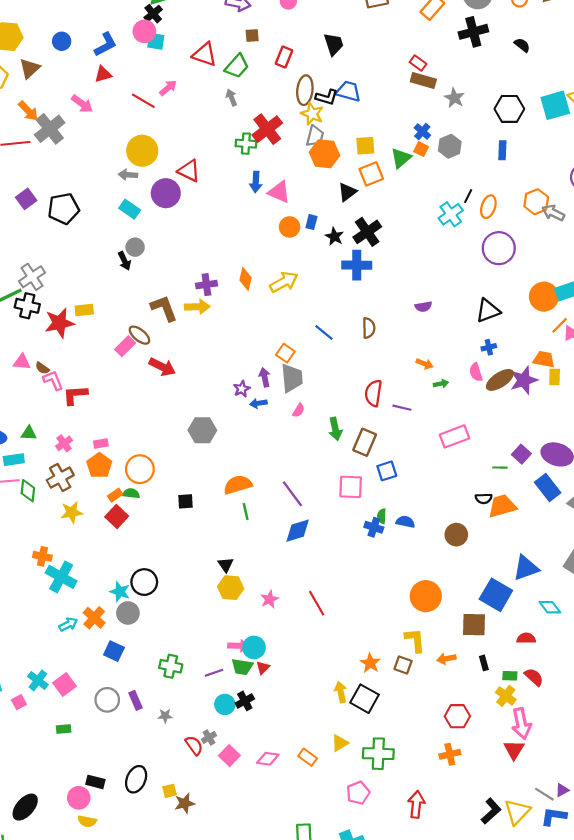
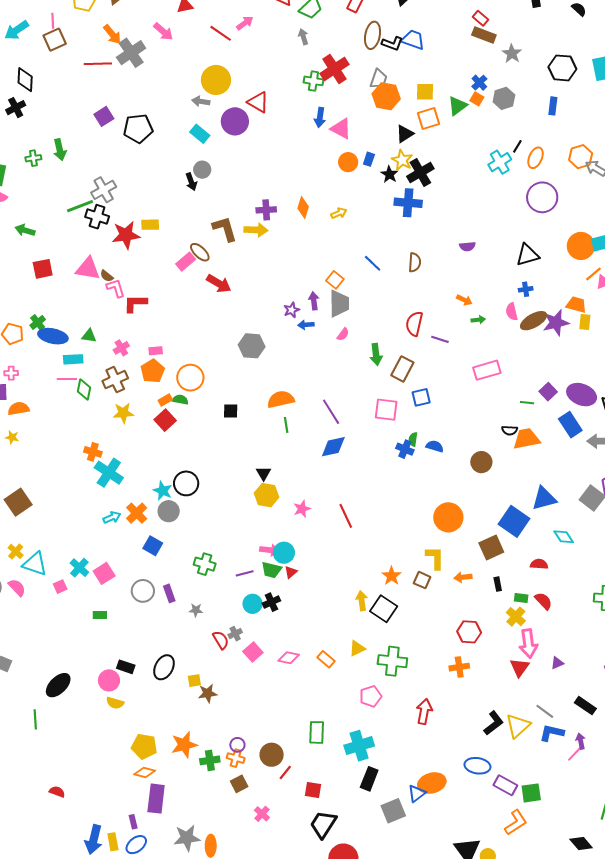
yellow star: (312, 114) -> (402, 160), moved
yellow arrow: (284, 282) -> (339, 213), size x0.6
pink triangle: (22, 362) -> (88, 269), size x1.5
brown square: (474, 625) -> (491, 548), turned -30
purple triangle: (562, 790) -> (557, 663), moved

